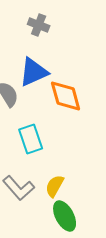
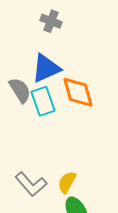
cyan rectangle: (31, 139) -> (43, 101), moved

